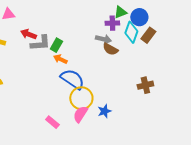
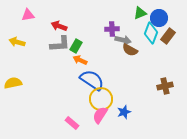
purple cross: (112, 23) -> (112, 29), moved
red arrow: (28, 34) -> (59, 26), moved

